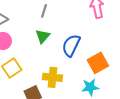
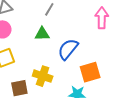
green triangle: (43, 36) -> (42, 34), turned 35

